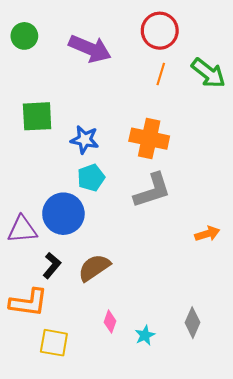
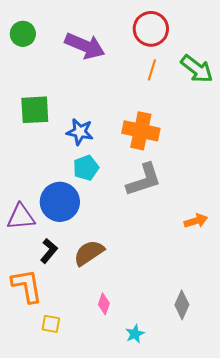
orange L-shape: (29, 303) -> (27, 286), turned -108
cyan star: (145, 335) -> (135, 334), moved
yellow square: (54, 343) -> (51, 324), size x0.7

